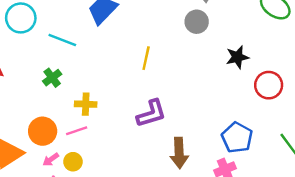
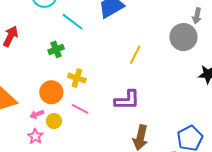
gray circle: (197, 22) -> (183, 37), size x1.4
orange circle: (43, 131) -> (51, 92), moved
pink line: (77, 131) -> (80, 109), moved, turned 30

